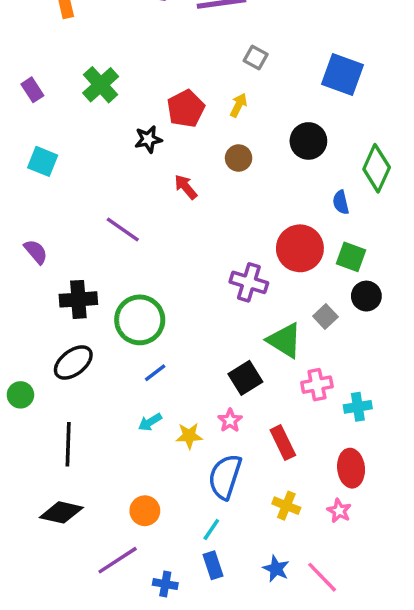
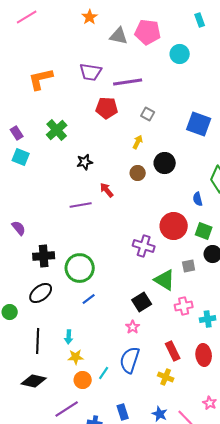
red pentagon: (186, 109) -> (107, 108), moved, turned 30
black circle: (308, 141) -> (165, 163), moved
cyan square: (43, 161) -> (21, 157), moved
purple line: (123, 230) -> (81, 205), moved, turned -45
gray square: (325, 316) -> (189, 266), turned 32
cyan arrow: (150, 422) -> (69, 337), moved, turned -56
yellow star: (189, 436) -> (76, 357), moved
red rectangle: (283, 443) -> (173, 351), moved
pink star: (339, 511) -> (210, 403), moved
cyan line: (211, 529) -> (104, 373), moved

